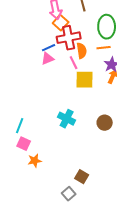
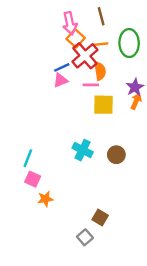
red cross: (69, 38) -> (85, 56), turned -30
orange line: (104, 48) -> (100, 44), moved
pink line: (74, 63) -> (91, 85), turned -64
brown circle: (105, 123) -> (116, 155), moved

